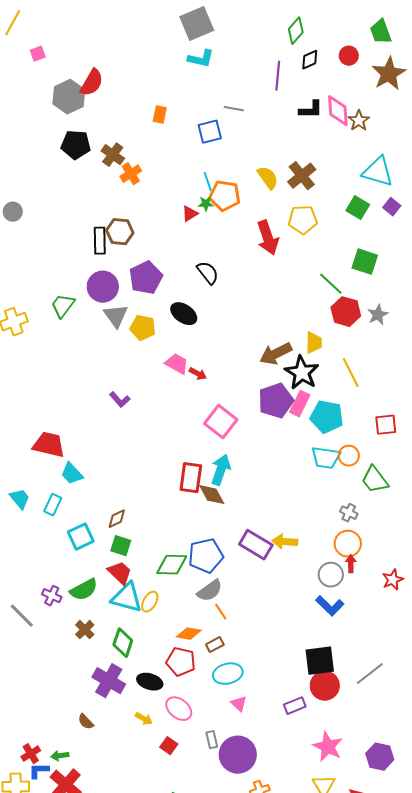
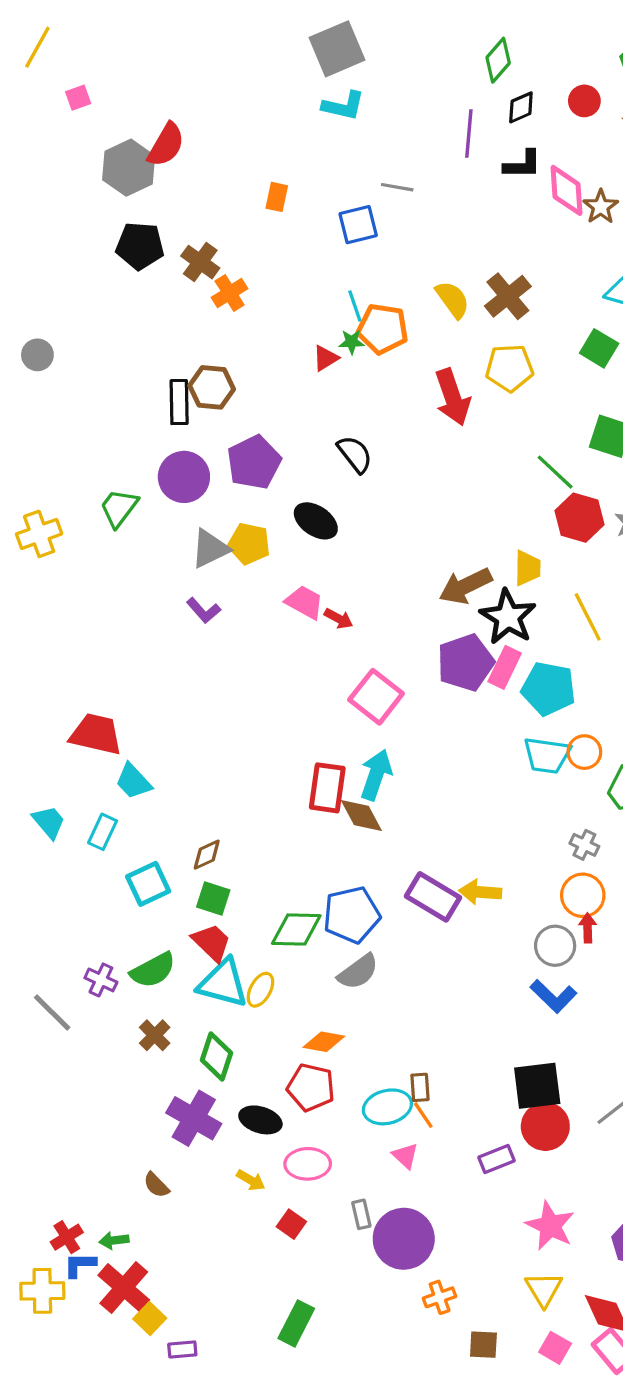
black L-shape: (311, 110) -> (523, 164), moved
gray triangle: (116, 316) -> (210, 549), moved, turned 40
purple L-shape: (120, 400) -> (203, 610), moved
orange line: (221, 612) -> (423, 1115), moved
brown rectangle: (215, 645) -> (420, 1087), moved, turned -66
pink ellipse: (179, 709) -> (308, 1164), turned -40

